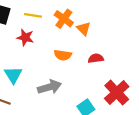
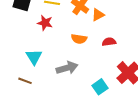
orange triangle: (84, 29) -> (98, 15), turned 48

